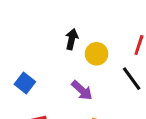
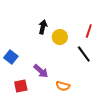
purple arrow: (82, 90) -> (41, 71), moved

